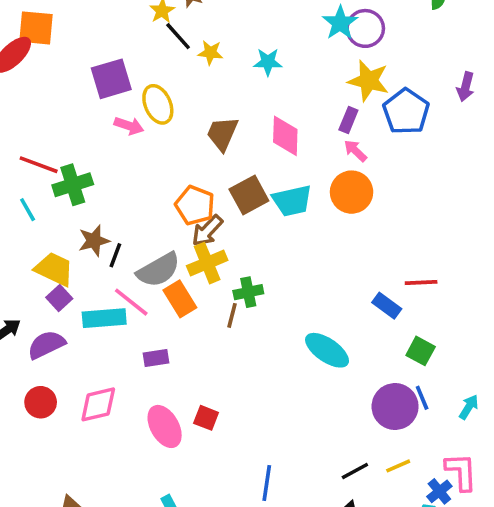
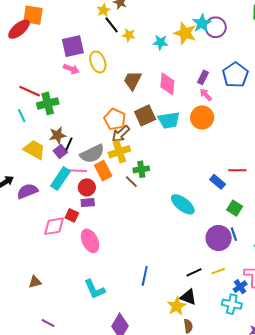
yellow star: (369, 81) -> (185, 33), moved
pink arrow: (129, 126) -> (71, 69), moved
purple square: (59, 298) -> (60, 151), moved
pink line: (131, 302) -> (76, 171), turned -40
brown line: (232, 315) -> (131, 182), turned -64
cyan rectangle: (104, 318) -> (60, 179), turned -55
red circle: (41, 402) -> (87, 187), moved
red square: (206, 418) -> (72, 215), moved

